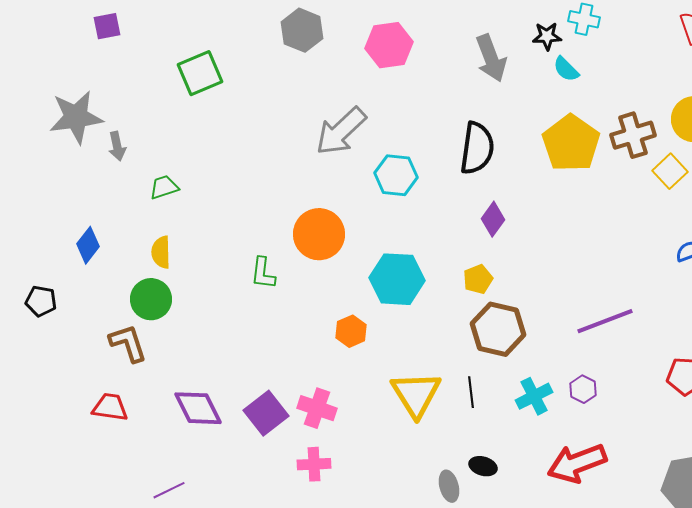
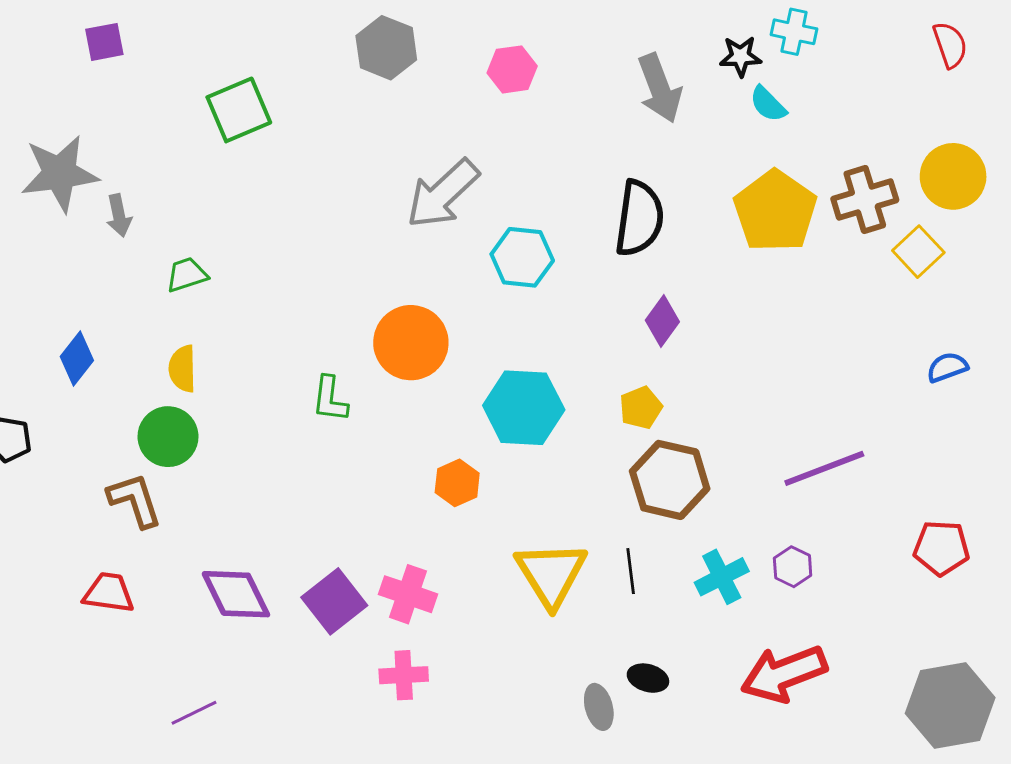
pink hexagon: (389, 45) -> (512, 69), size x0.7

